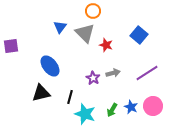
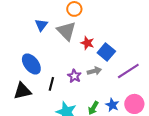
blue square: (139, 35) -> (106, 52), moved
black line: (70, 97) -> (51, 84), moved

